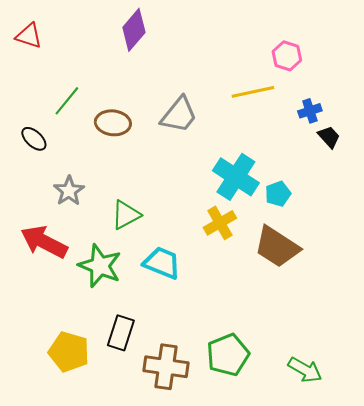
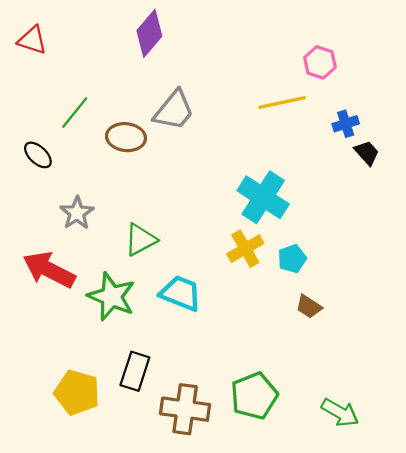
gray trapezoid: (179, 115) -> (174, 110), moved
cyan pentagon: (278, 194) -> (292, 259), moved
brown trapezoid: (277, 247) -> (309, 307), moved, size x0.5

